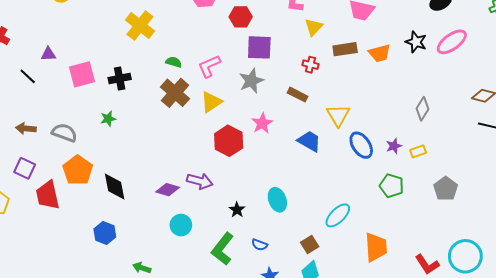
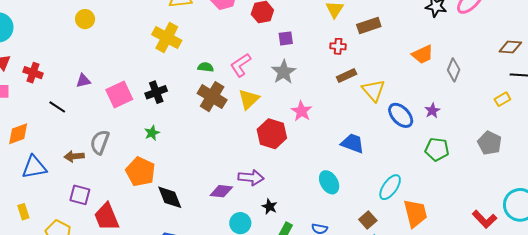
purple square: (259, 47) -> (286, 38), size x0.6
orange trapezoid: (380, 53) -> (423, 54), moved
black line: (28, 76) -> (57, 107), moved
brown rectangle: (298, 95) -> (347, 76), moved, turned -42
gray semicircle: (64, 133) -> (100, 142), moved, turned -80
blue trapezoid: (309, 141) -> (353, 143), moved
yellow rectangle: (418, 151) -> (502, 99), moved
orange pentagon: (78, 170) -> (140, 172), moved
black star: (237, 210) -> (270, 207), moved
orange trapezoid: (376, 247) -> (415, 213), moved

